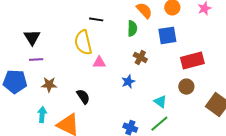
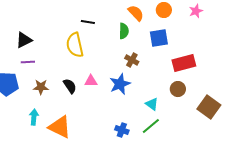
black triangle: (32, 37) -> (24, 40), turned 36
pink triangle: (99, 62) -> (91, 81), moved
blue star: (128, 82) -> (120, 84), size x1.5
black semicircle: (83, 97) -> (70, 86), moved

